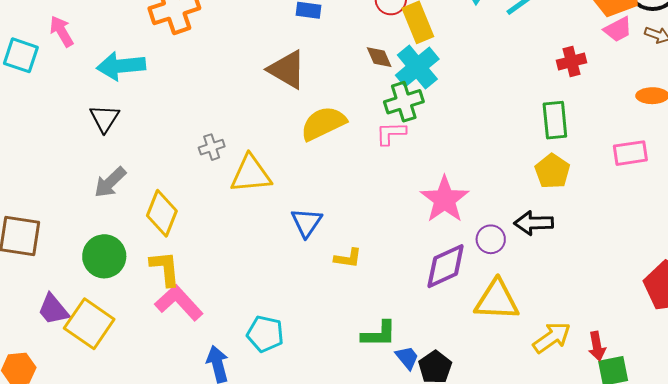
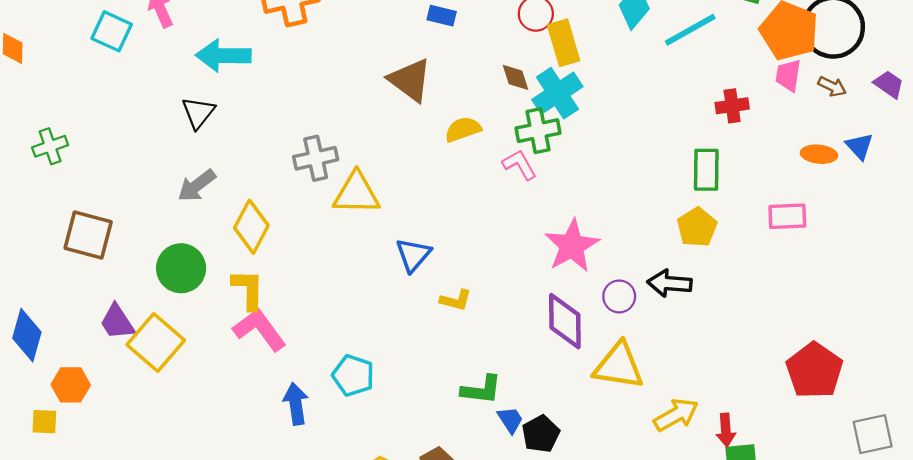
pink trapezoid: (618, 29) -> (788, 75), turned 120
yellow semicircle: (323, 123) -> (463, 129), moved, size x0.7
pink L-shape: (391, 133) -> (519, 165), turned 56
gray cross: (212, 147) -> (316, 158), size x1.5
purple diamond: (446, 266) -> (565, 321), turned -72

